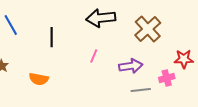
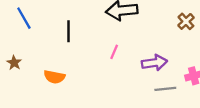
brown cross: (148, 29) -> (186, 21), moved, size x0.6

